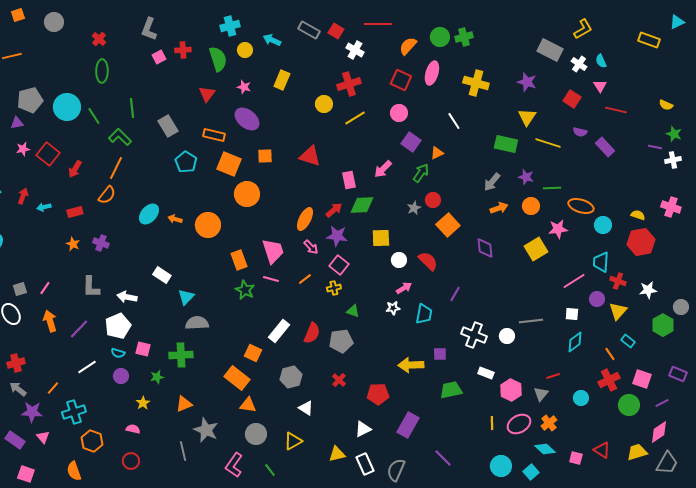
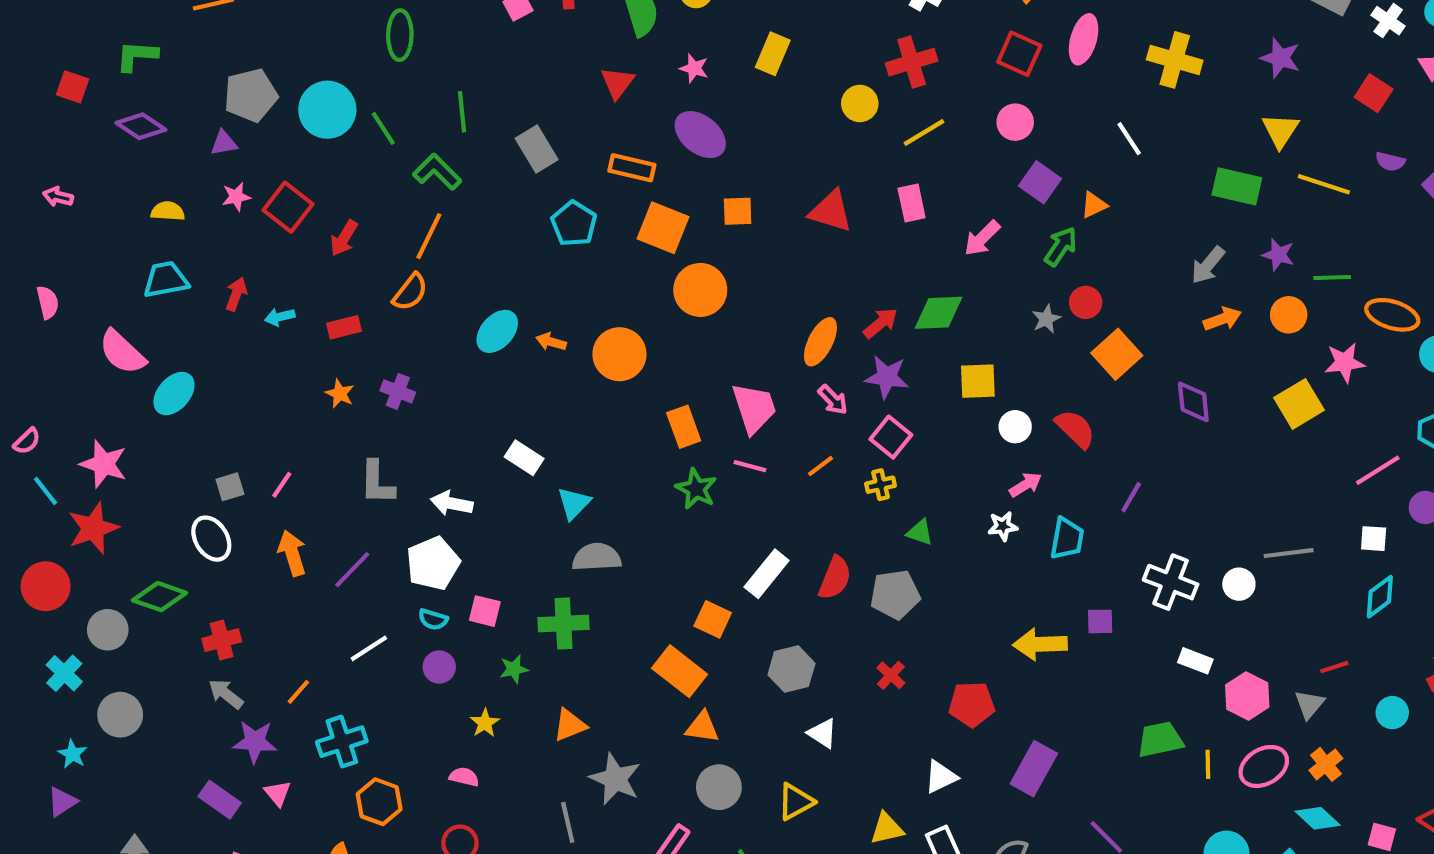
pink rectangle: (349, 180) -> (912, 203), moved
green trapezoid: (451, 390) -> (1160, 740), moved

